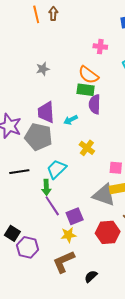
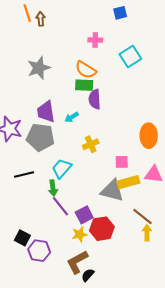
brown arrow: (53, 14) -> (41, 19), moved
gray star: (43, 69) -> (39, 68), size x1.6
yellow cross: (87, 148) -> (91, 144), turned 35
red hexagon: (108, 232) -> (102, 229), moved
black semicircle: (91, 276) -> (88, 275), moved

